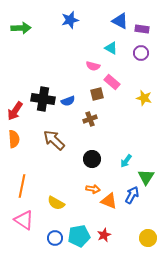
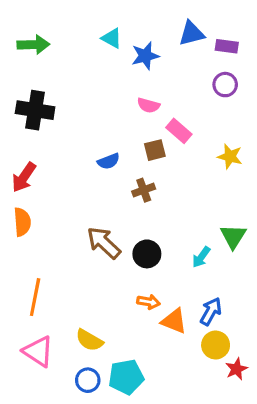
blue star: (70, 20) -> (145, 56), moved
blue triangle: (120, 21) -> (192, 33), turned -42
cyan triangle: (111, 48) -> (112, 38), moved
black cross: (43, 99) -> (35, 110), moved
brown arrow: (54, 140) -> (104, 243), moved
green triangle: (146, 177) -> (233, 236), moved
yellow semicircle: (56, 203) -> (89, 340), moved
red star: (104, 235) -> (236, 369), moved
yellow circle: (148, 238) -> (216, 345), moved

